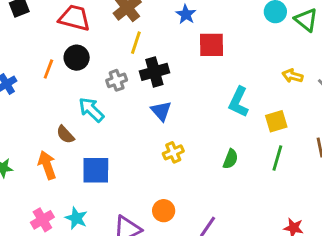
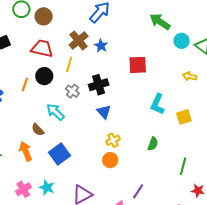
blue star: (186, 14) -> (101, 46), moved
yellow line: (136, 43) -> (69, 64), moved
yellow arrow: (292, 76) -> (190, 76), moved
gray cross: (117, 80) -> (72, 91), turned -32
green line: (277, 158) -> (183, 166), moved
blue square: (96, 170) -> (60, 154), turned -35
orange circle: (164, 211) -> (110, 160), moved

